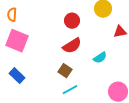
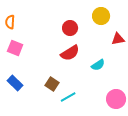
pink square: (17, 41) -> (15, 48), size x0.7
brown square: (65, 71) -> (52, 84), moved

